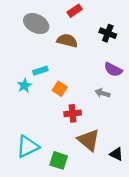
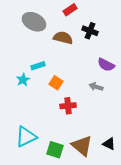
black cross: (108, 33) -> (90, 31), moved
brown triangle: (89, 140) -> (82, 146), moved

